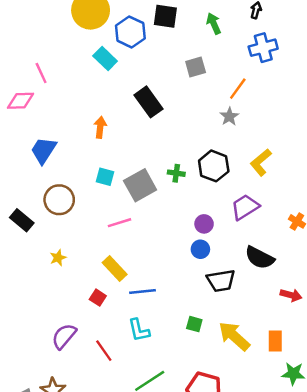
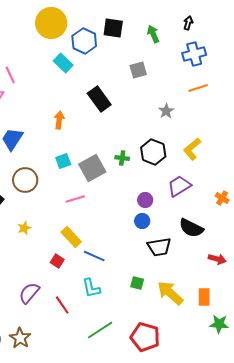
orange line: (238, 89) -> (198, 88), moved, turned 36
cyan square: (105, 177) -> (63, 161), turned -35
blue line: (142, 291) -> (94, 256), turned 30

